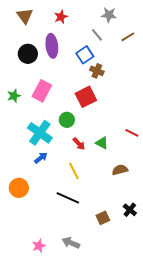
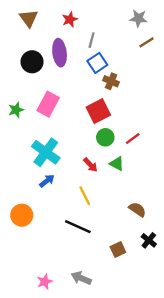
gray star: (109, 15) -> (138, 18), moved
gray line: (97, 35) -> (92, 40), moved, turned 56
green circle: (67, 120) -> (105, 137), moved
red line: (132, 133) -> (133, 138), moved, turned -64
brown semicircle: (120, 170) -> (137, 209), moved, turned 49

